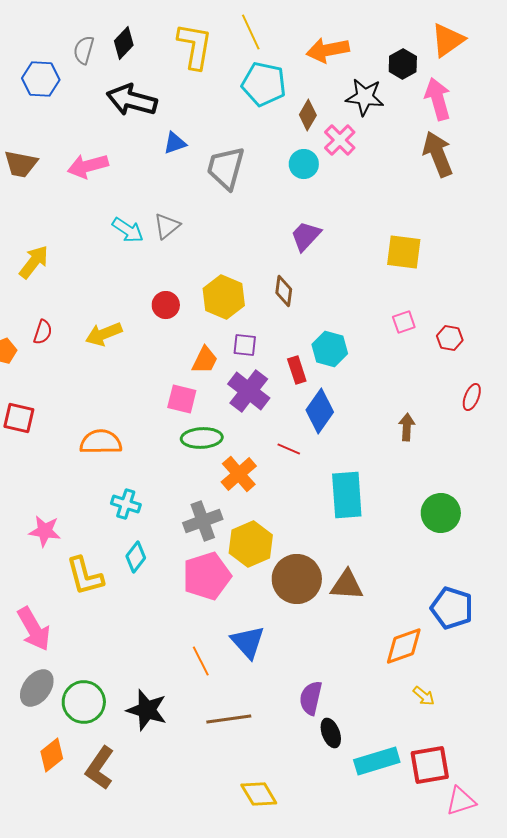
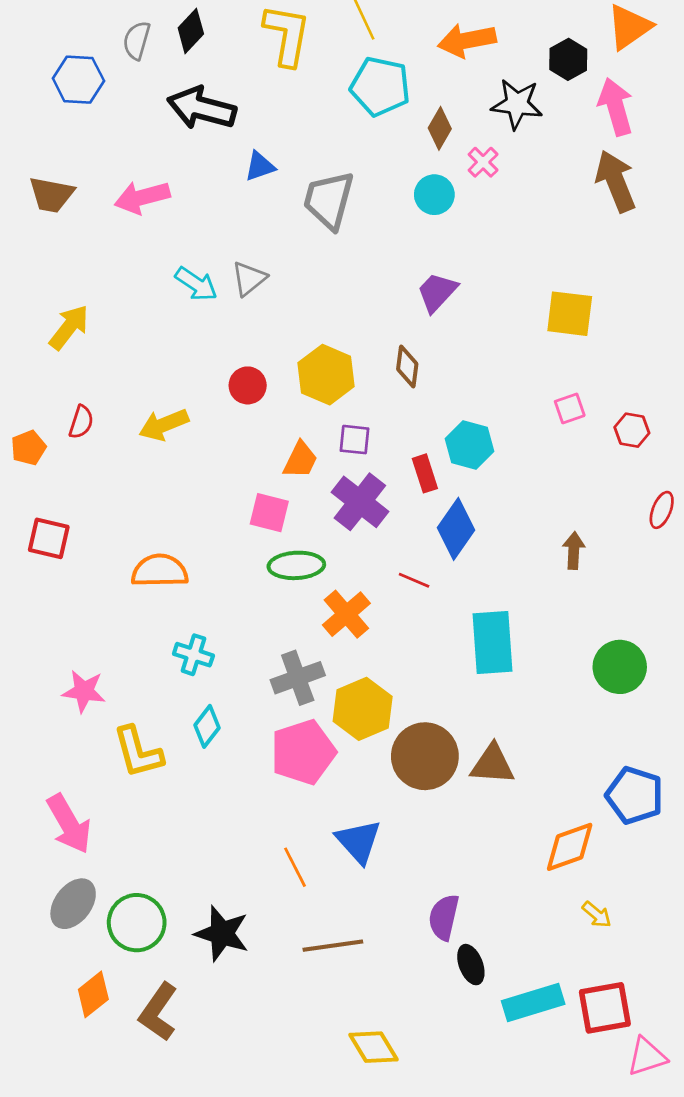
pink cross: (340, 140) -> (483, 162), size x0.7

